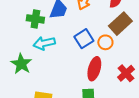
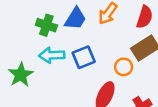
blue square: (84, 39) -> (84, 57), moved

